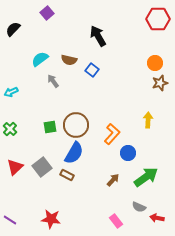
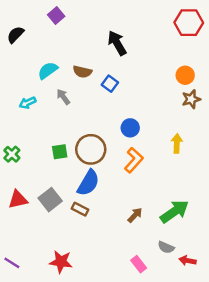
cyan arrow: (11, 92) -> (27, 103), moved
blue circle: (128, 153) -> (130, 128), moved
red triangle: (15, 167) -> (18, 200), turned 30

